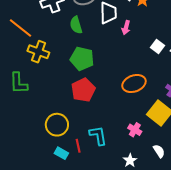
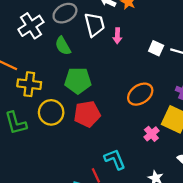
red pentagon: (83, 90) -> (87, 114), turned 30
yellow circle: (57, 125) -> (51, 112), moved
pink cross: (135, 130) -> (151, 134), moved, turned 32

